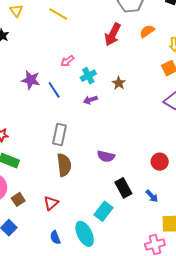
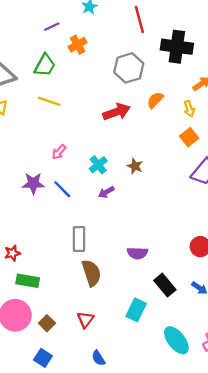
red arrow: (113, 34) -> (116, 112), turned -125
pink arrow: (67, 61) -> (59, 152), moved
cyan rectangle: (103, 211) -> (136, 310), moved
cyan ellipse: (85, 234) -> (176, 340), moved

